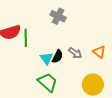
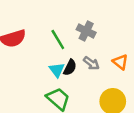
gray cross: (58, 16) -> (86, 31), moved
green line: (26, 38) -> (58, 40), moved, turned -30

